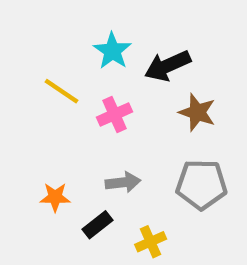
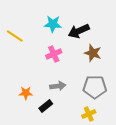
cyan star: (112, 51) -> (53, 24), turned -30
yellow line: (61, 91) -> (15, 36), moved
yellow cross: (151, 242) -> (89, 114), moved

